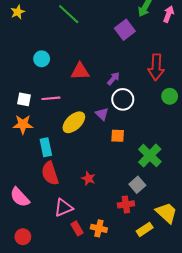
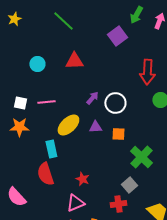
red triangle: (80, 71) -> (74, 61), moved
purple arrow: (113, 79) -> (92, 98), moved
purple triangle: (102, 114) -> (95, 127), moved, turned -48
orange square: (118, 136) -> (118, 134), moved
cyan rectangle: (46, 147) -> (51, 149), moved
pink triangle: (63, 208) -> (75, 203), moved

